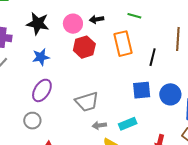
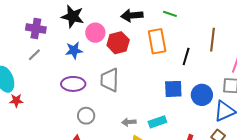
black arrow: (97, 19) -> (132, 16), size x1.5
pink circle: (73, 24) -> (95, 33), moved
purple ellipse: (42, 90) -> (73, 84), turned 55
gray trapezoid: (87, 102) -> (110, 80), moved, turned 105
gray circle: (32, 121) -> (86, 116), moved

